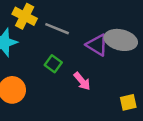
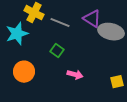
purple triangle: (97, 45) -> (92, 19), moved
pink arrow: (82, 81) -> (75, 75), moved, turned -35

